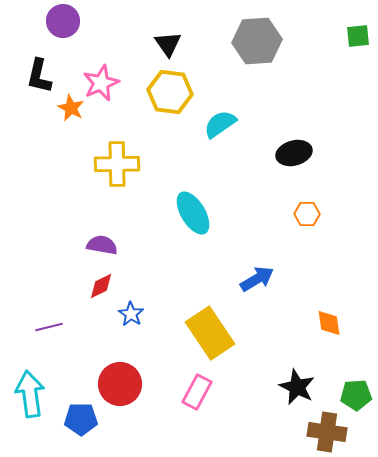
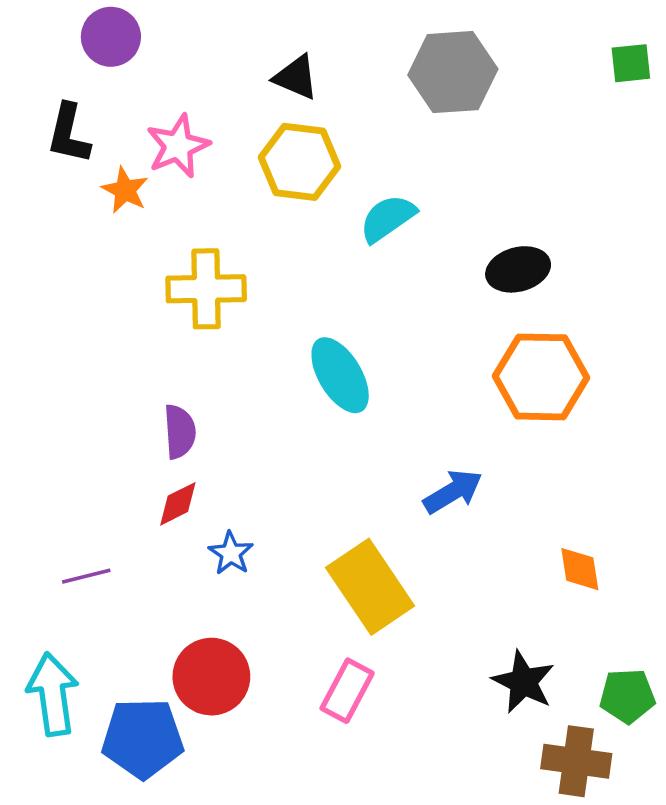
black triangle: (168, 44) -> (296, 77), turned -32
orange hexagon: (307, 214) -> (541, 377), size x2.0
purple semicircle: (102, 245) -> (180, 432), turned 76
blue pentagon: (81, 419) -> (143, 738), size x1.4

